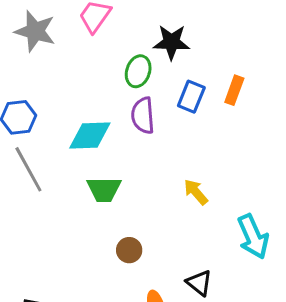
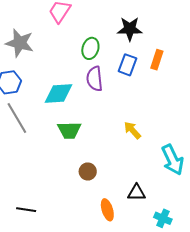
gray star: (35, 31) -> (20, 43), moved
black star: (171, 42) -> (130, 29), moved
black triangle: (199, 283) -> (136, 193), turned -36

